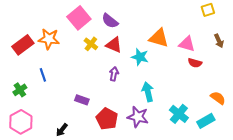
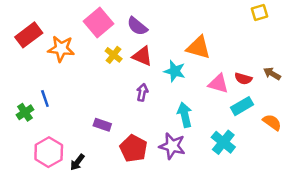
brown arrow: (219, 41) -> (272, 74), moved, turned 144
pink triangle: (187, 44) -> (218, 84), moved
red rectangle: (23, 45) -> (29, 35), moved
blue line: (43, 75) -> (45, 99), moved
cyan rectangle: (206, 121) -> (242, 106), moved
pink hexagon: (21, 122) -> (49, 152), moved

